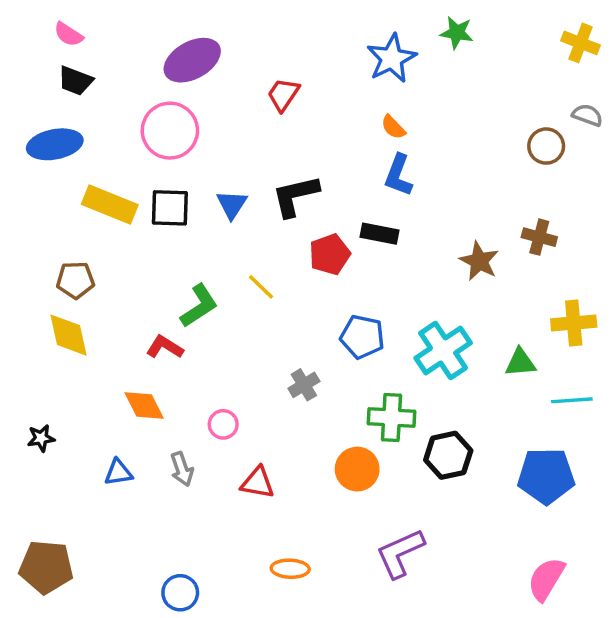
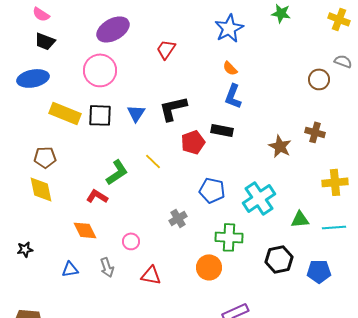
green star: (457, 33) -> (281, 13), moved
green triangle: (520, 363) -> (300, 219), moved
black hexagon: (448, 455) -> (279, 259), moved
blue pentagon: (546, 476) -> (319, 271), size x0.7

